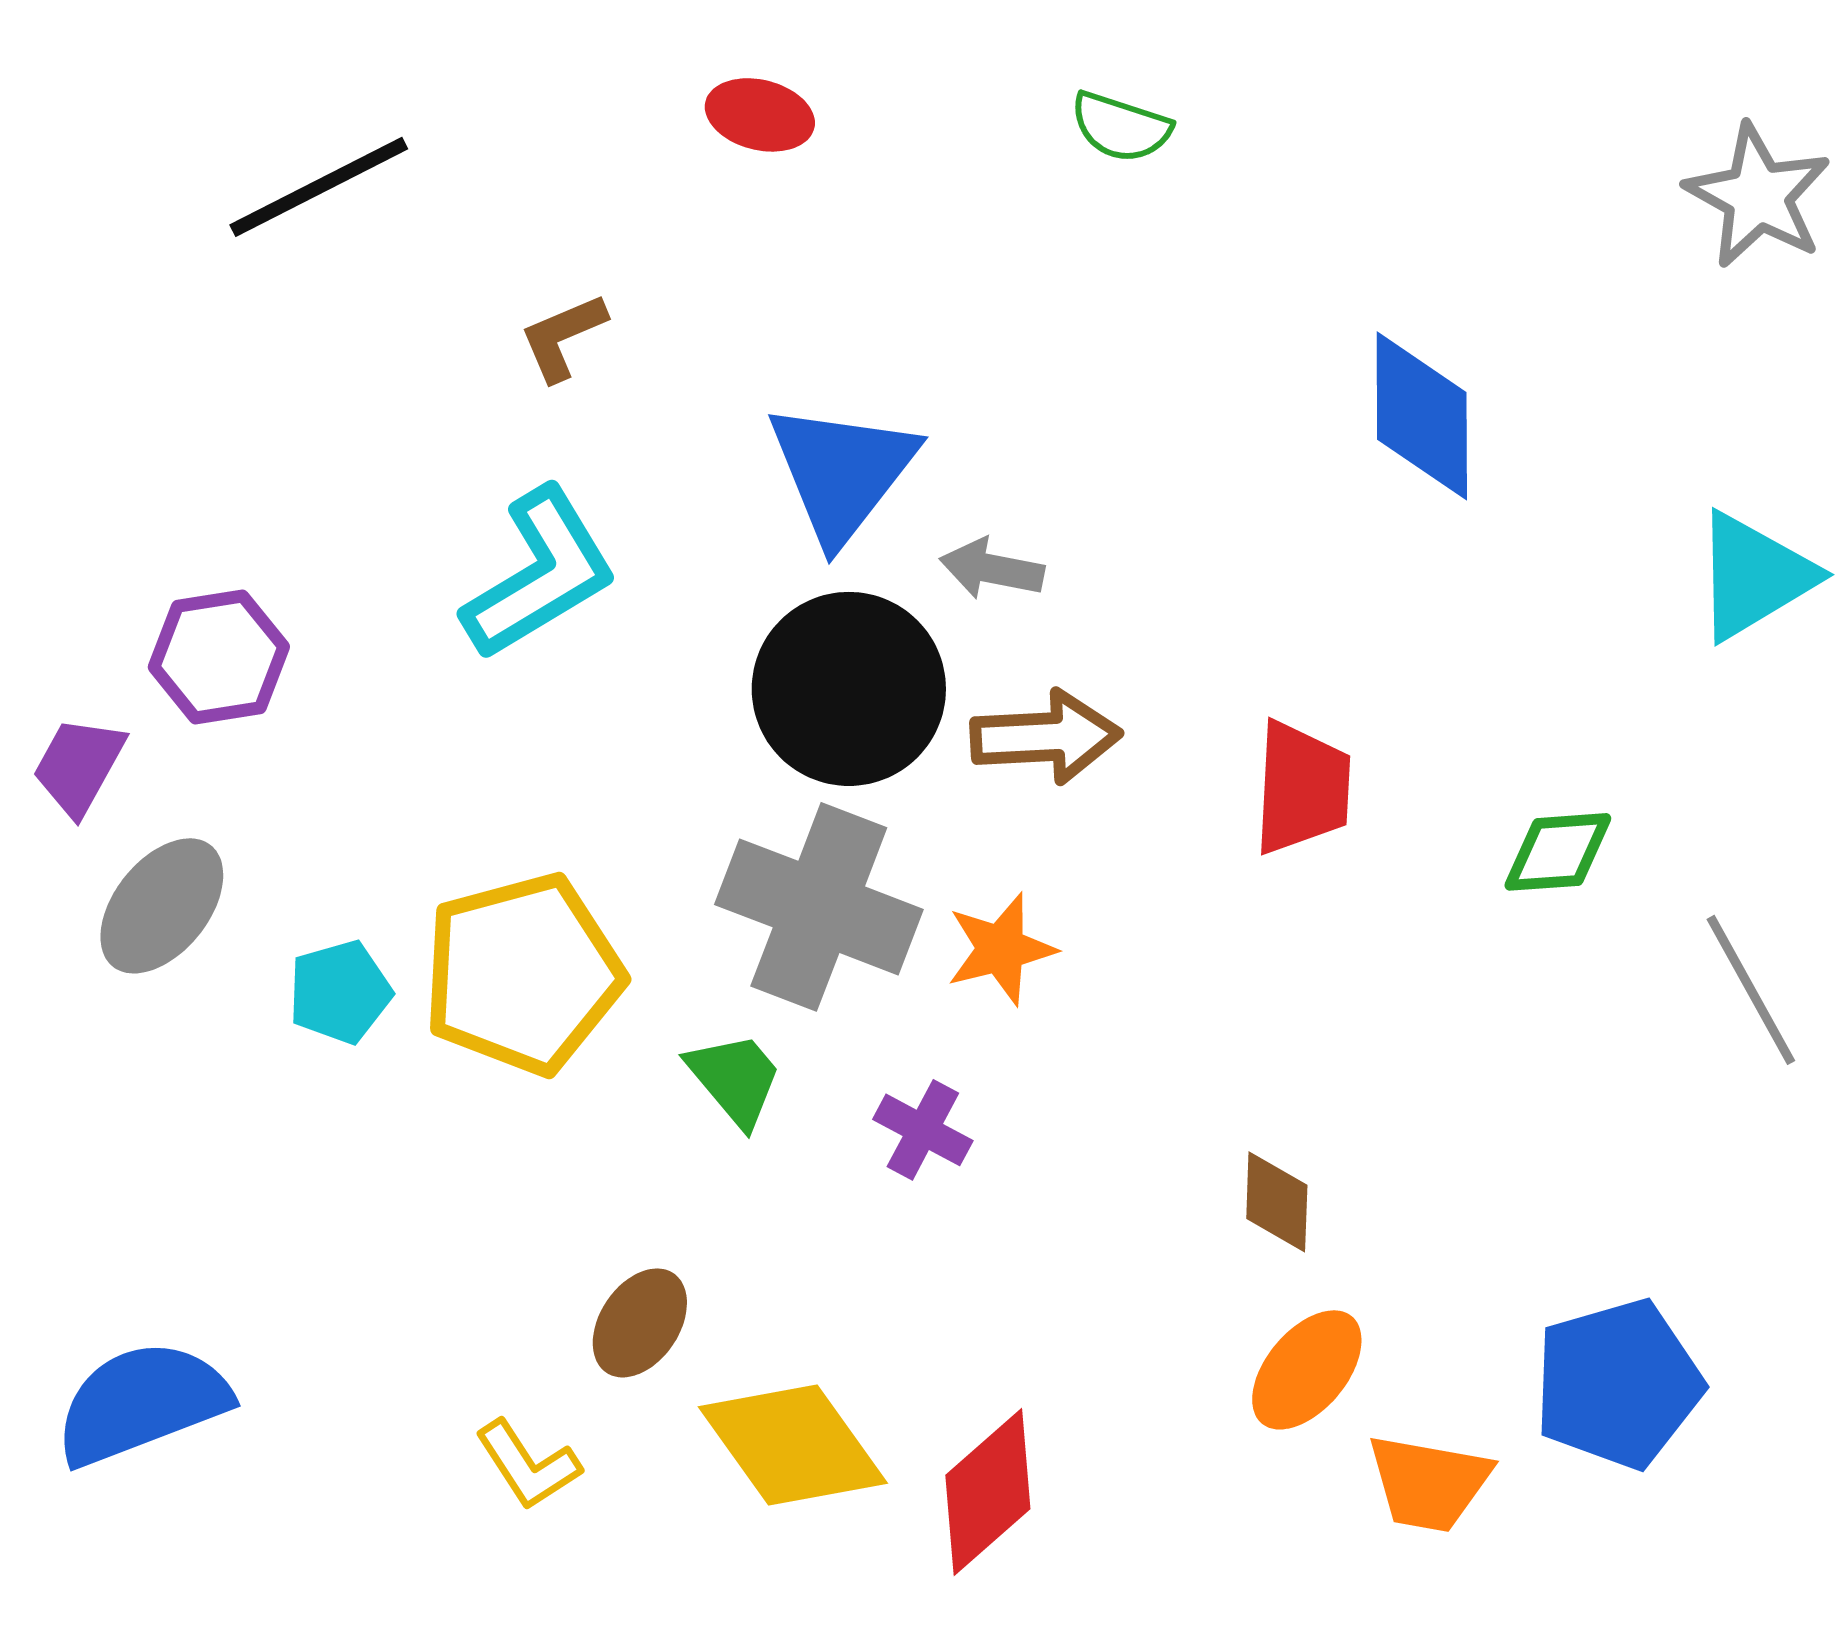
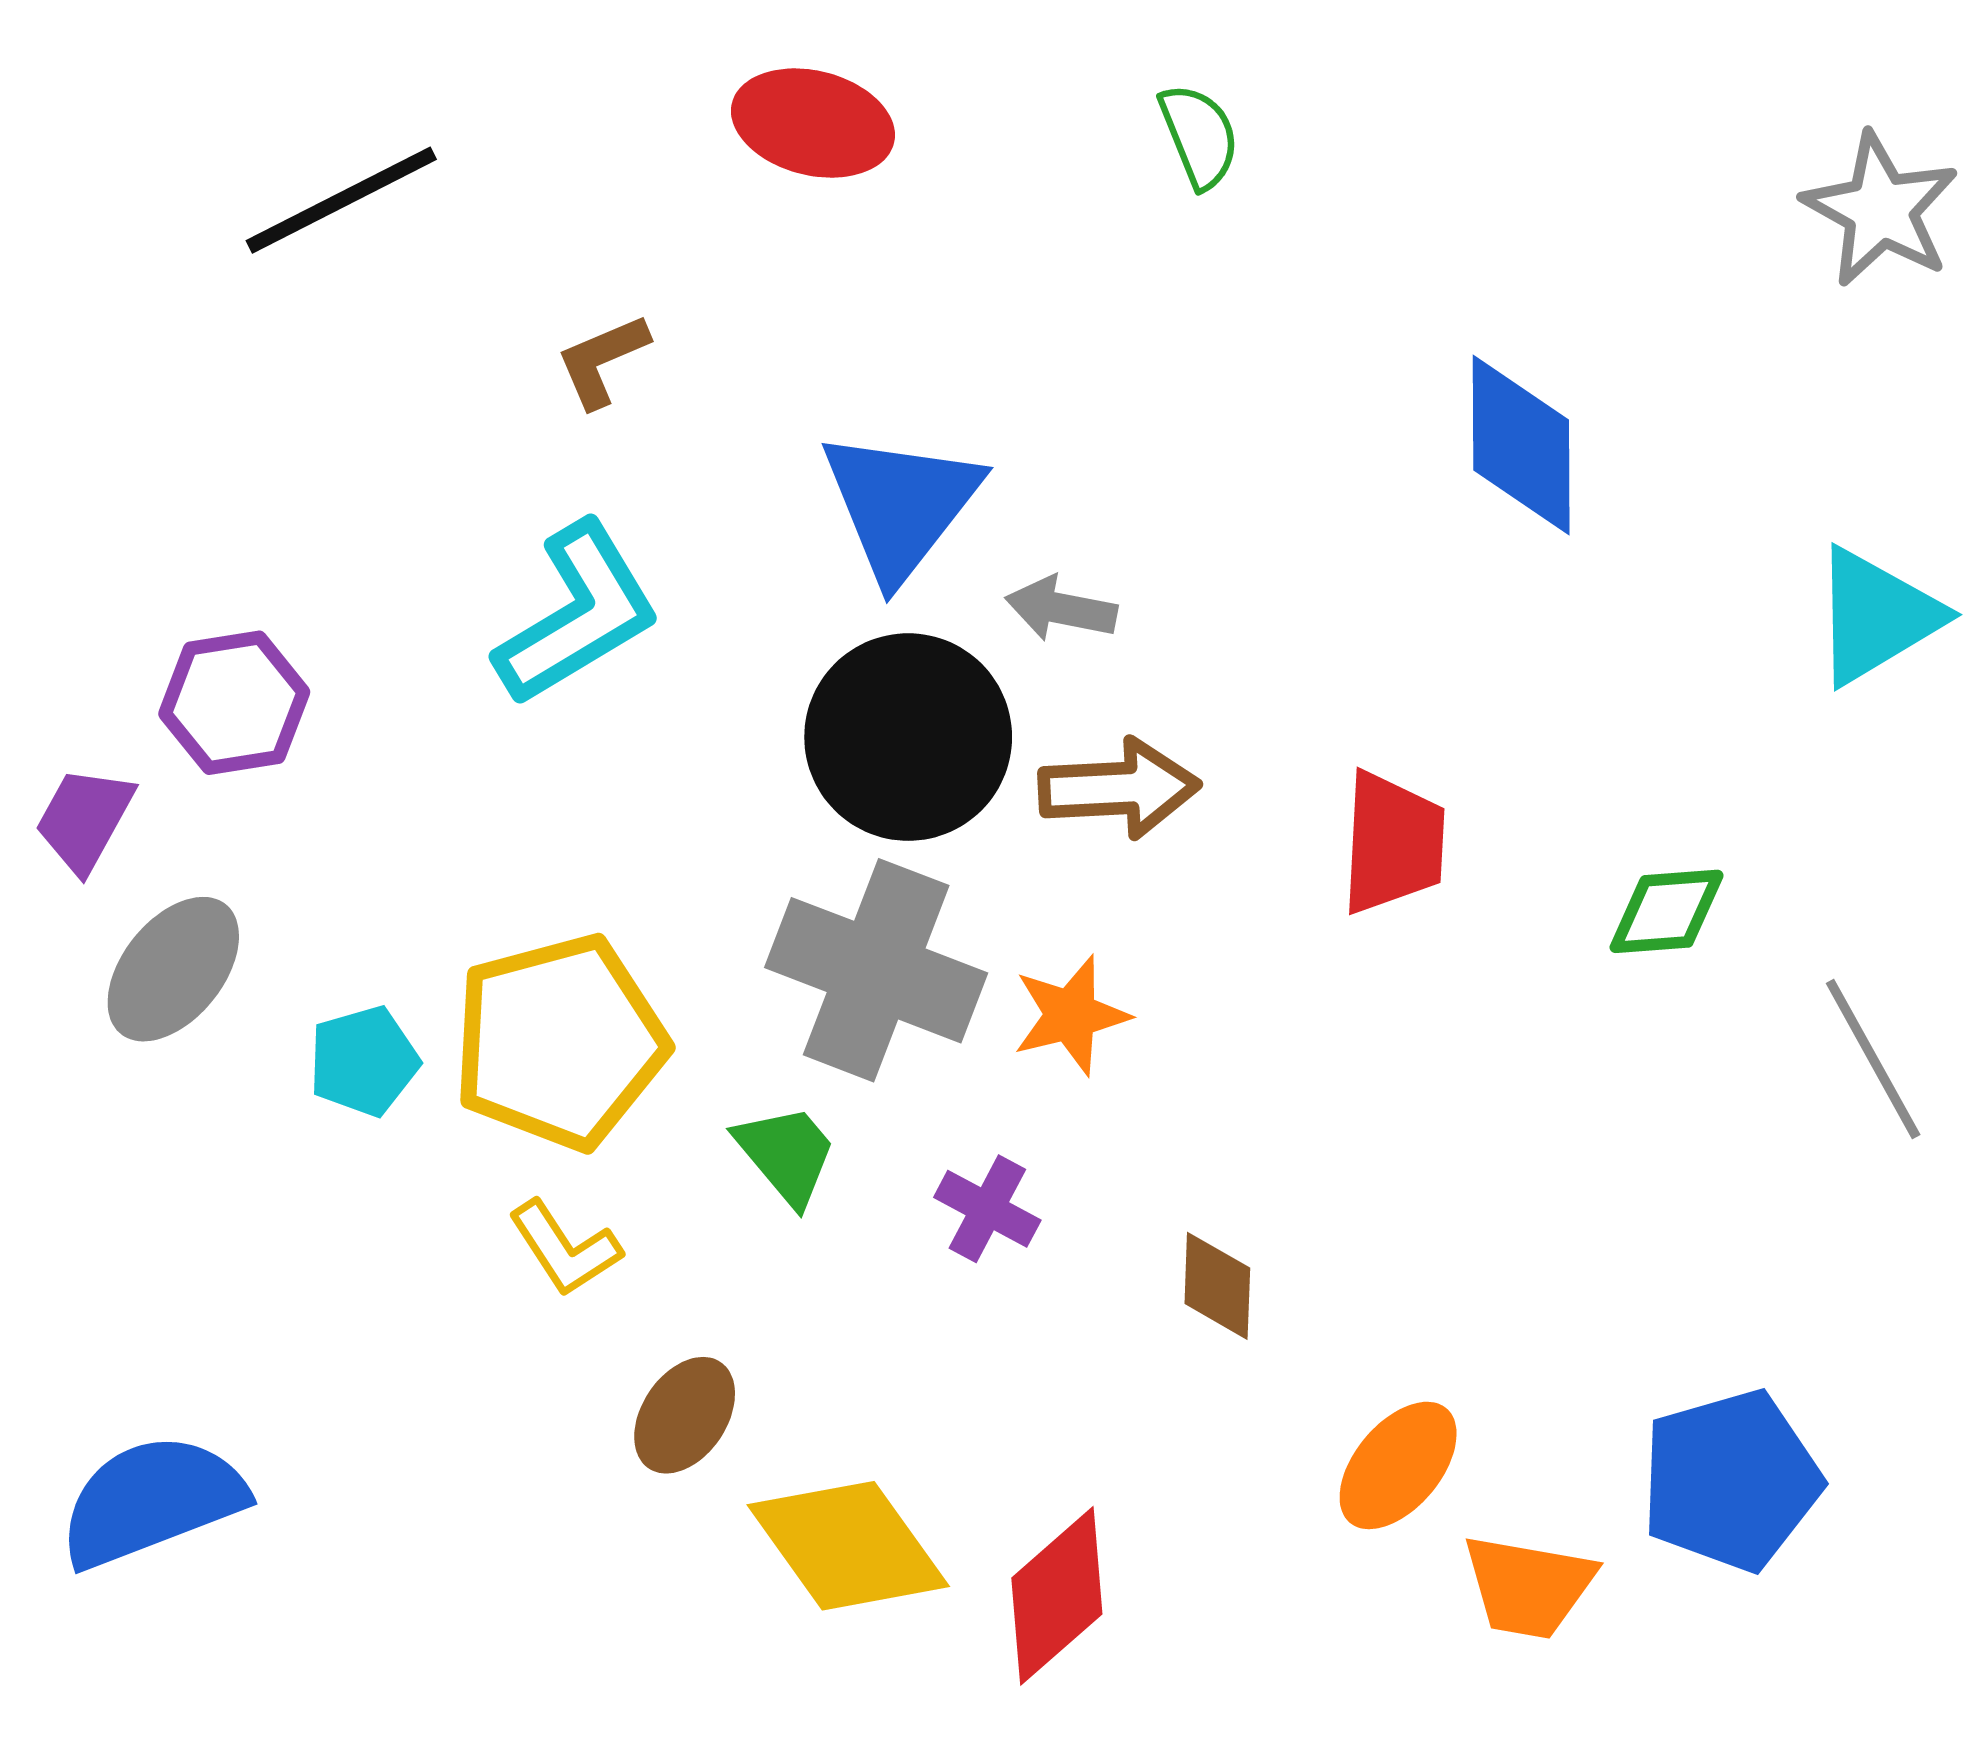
red ellipse: (760, 115) -> (813, 123), size x1.4
green semicircle: (1121, 127) -> (1199, 136), turned -130
brown diamond: (1277, 1202) -> (1217, 1286), moved
yellow L-shape: (528, 1465) -> (565, 1248), moved

